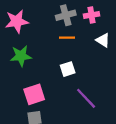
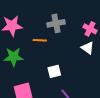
pink cross: (91, 15) -> (90, 29), moved, turned 32
orange line: (67, 38) -> (40, 40), moved

